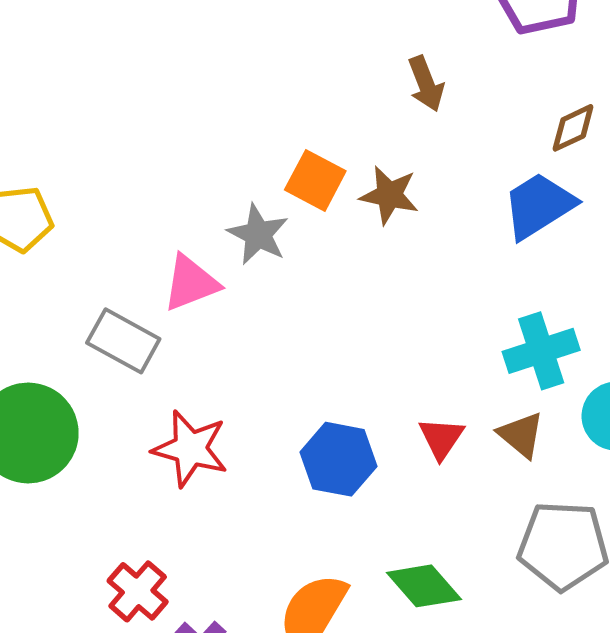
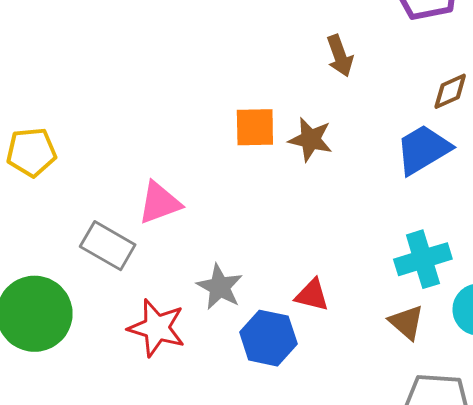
orange square: (315, 180) -> (255, 127), turned -30
gray star: (258, 234) -> (220, 287), moved
red triangle: (441, 438) -> (312, 295), moved, turned -51

